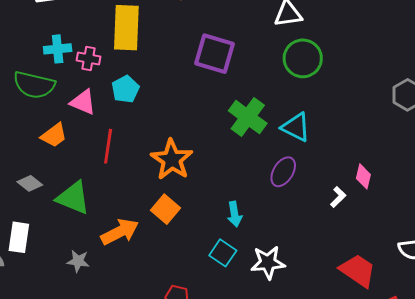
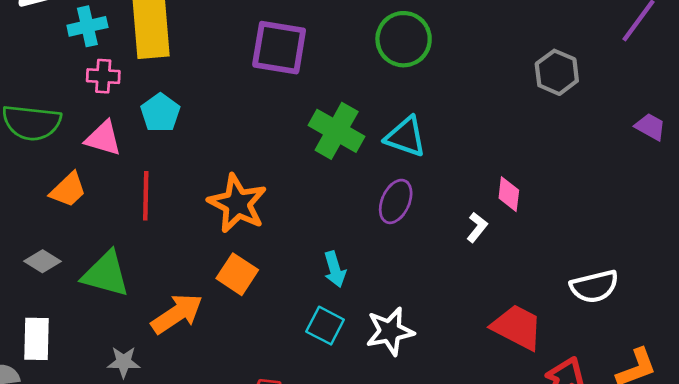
cyan cross: (58, 49) -> (87, 26), moved

